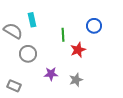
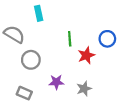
cyan rectangle: (32, 20) -> (39, 13), moved
blue circle: (94, 26) -> (107, 39), moved
gray rectangle: (14, 86) -> (24, 93), moved

